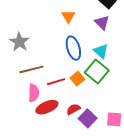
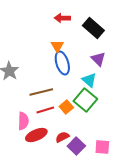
purple triangle: (102, 23) -> (98, 59), moved
blue ellipse: (73, 48) -> (62, 63), moved
brown line: (32, 69) -> (41, 92), moved

